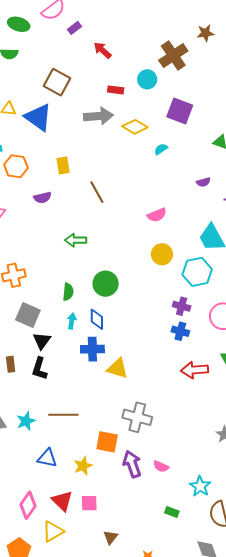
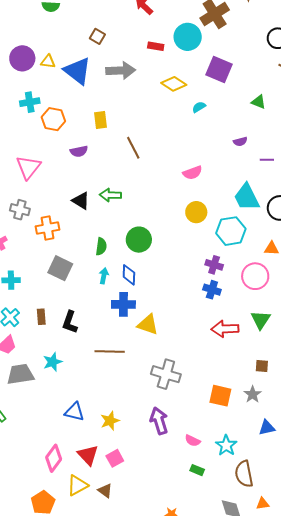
cyan circle: (147, 79) -> (188, 37), size x1.4
brown square: (57, 82) -> (97, 36), size x0.6
gray arrow: (98, 116) -> (121, 70), moved
black triangle: (42, 341) -> (81, 201), moved, turned -36
brown line: (63, 415) -> (110, 352), moved
cyan star: (26, 421) -> (53, 362), moved
orange square: (107, 442) -> (220, 396), moved
pink semicircle: (161, 466) -> (193, 441), moved
pink square: (89, 503) -> (115, 458), turned -30
brown triangle: (111, 537) -> (105, 491), moved, turned -35

